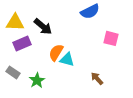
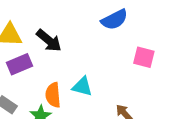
orange semicircle: (56, 52) -> (53, 95), moved, turned -36

